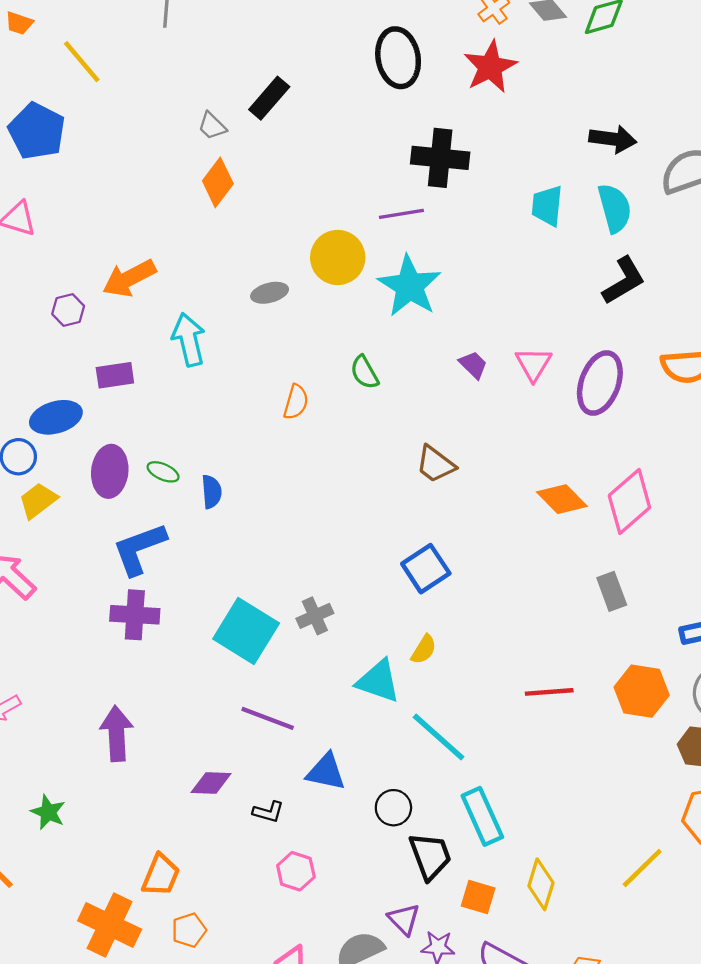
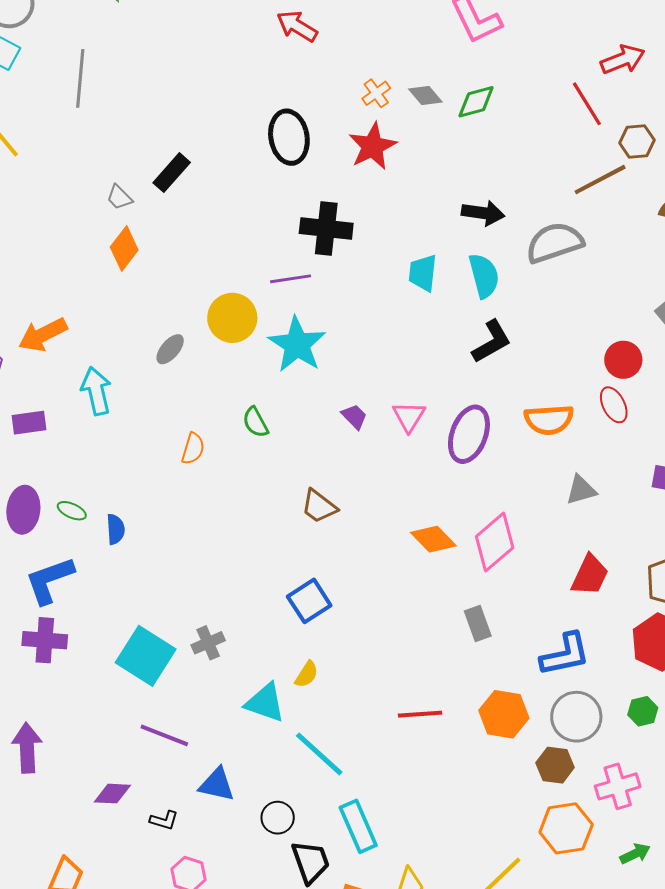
gray ellipse: (270, 293) -> (170, 349), turned -36

